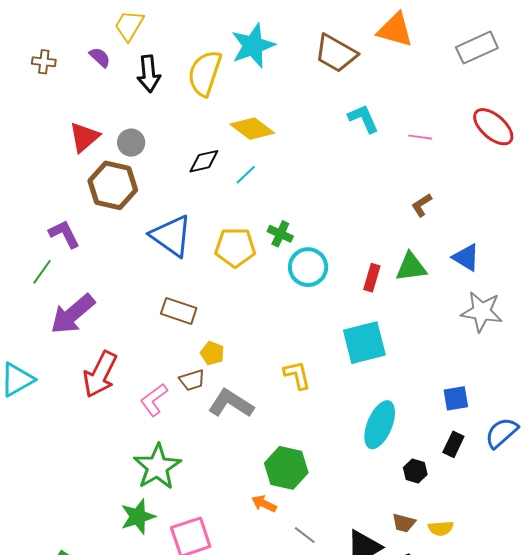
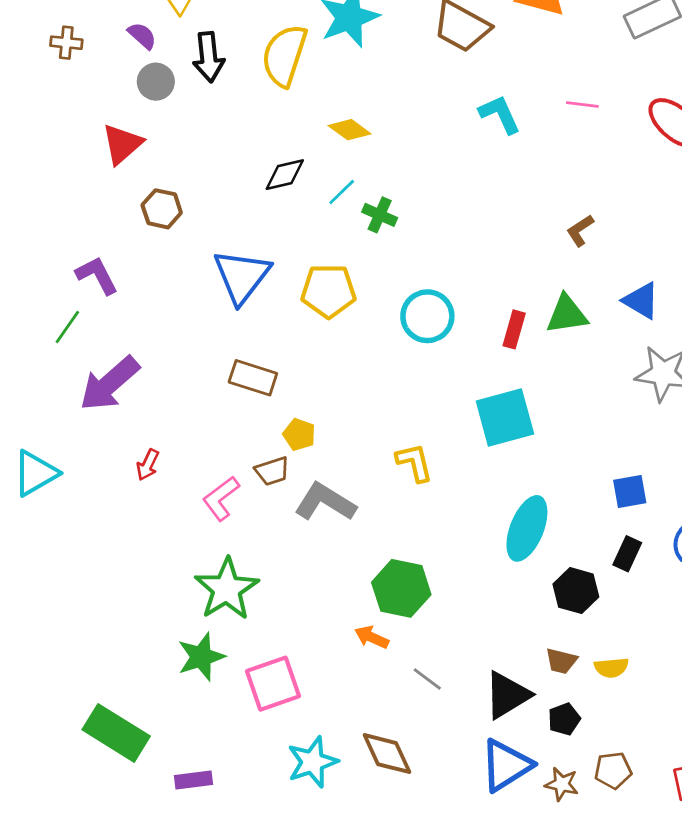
yellow diamond: (252, 129) -> (350, 130), size x0.7
pink line: (420, 137) -> (582, 105), moved
gray circle: (131, 143) -> (156, 82), moved
brown hexagon: (113, 185) -> (162, 209), size x0.6
green cross: (280, 234) -> (380, 215), moved
blue triangle: (171, 236) -> (242, 276), turned 33
red arrow: (100, 374) -> (148, 465), size x0.5
black hexagon: (415, 471) -> (576, 591), size x1.4

